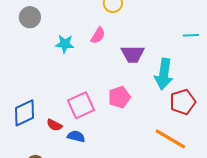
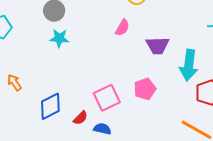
cyan star: (65, 44) -> (59, 38), moved
red semicircle: (54, 125) -> (80, 118), turned -70

